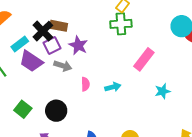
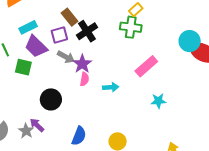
brown rectangle: (59, 26) -> (69, 17), turned 30
black cross: (43, 31) -> (87, 31), moved
purple star: (78, 45) -> (82, 64), moved
green square: (23, 109) -> (23, 67), moved, turned -36

